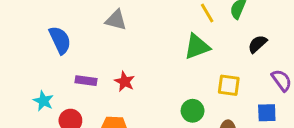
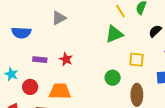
gray triangle: (116, 20) -> (59, 18), turned -42
blue semicircle: (60, 40) -> (21, 33), turned 120

